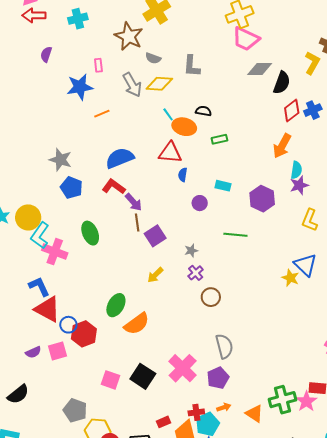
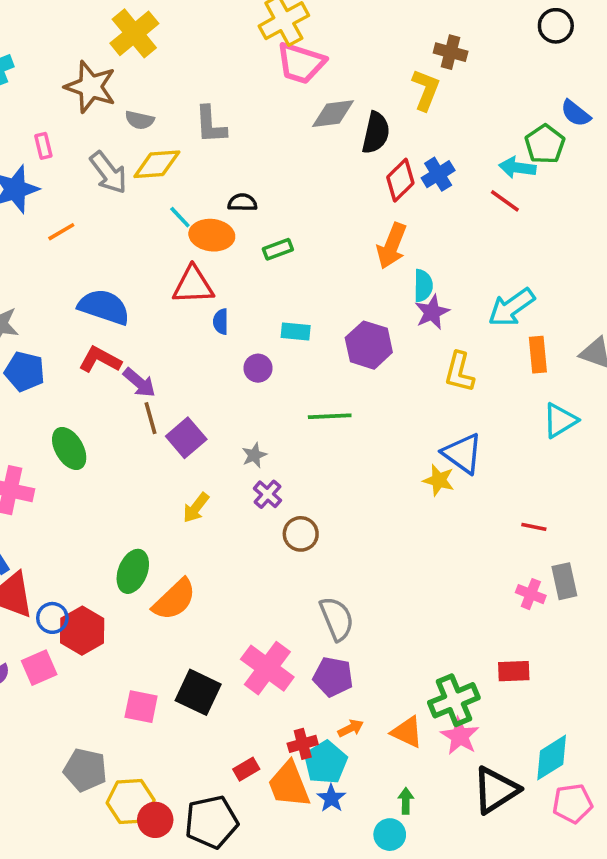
blue semicircle: (120, 158) -> (104, 307), turned 48
purple pentagon: (218, 378) -> (333, 677), turned -30
pink star: (306, 401) -> (460, 736), moved

